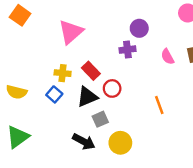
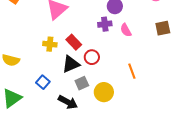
pink semicircle: (168, 57) -> (126, 30), moved
blue square: (54, 94) -> (43, 82), moved
yellow circle: (120, 143) -> (104, 92), moved

